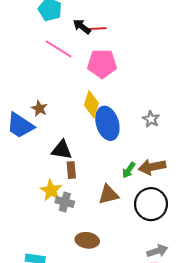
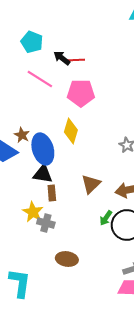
blue ellipse: (107, 123) -> (43, 149), moved
green arrow: (129, 170) -> (106, 218), moved
brown triangle: (108, 195) -> (91, 184), moved, turned -30

